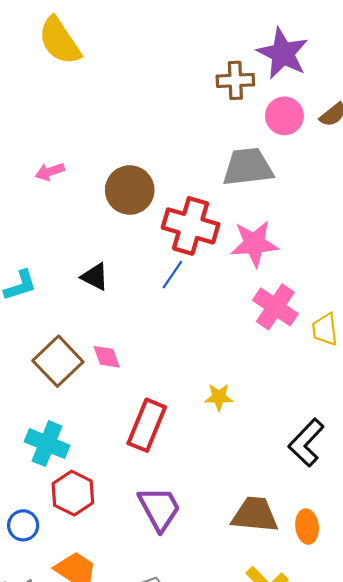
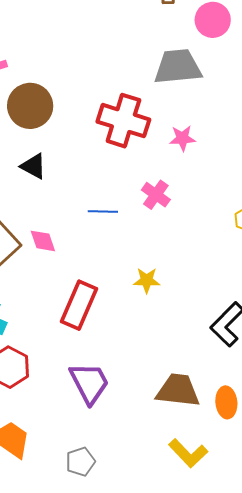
brown circle: (130, 190) -> (30, 106), moved
pink star: (254, 244) -> (182, 138), size x0.6
blue line: (172, 275) -> (103, 212), moved, turned 56
pink cross: (275, 307) -> (156, 195), moved, size x0.7

